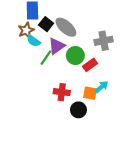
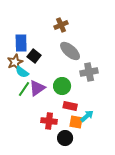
gray ellipse: (66, 27) -> (70, 51), moved
purple triangle: (57, 46) -> (37, 88), moved
green line: (46, 58) -> (24, 89), moved
red rectangle: (90, 65) -> (70, 106), moved, turned 48

